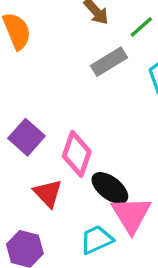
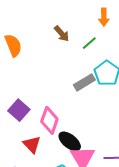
gray rectangle: (109, 62) -> (84, 82), moved

